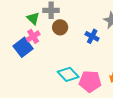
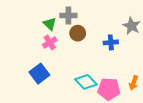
blue cross: (92, 36) -> (111, 42), turned -32
blue square: (23, 47) -> (39, 74), moved

